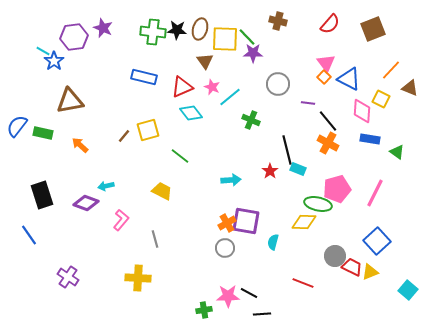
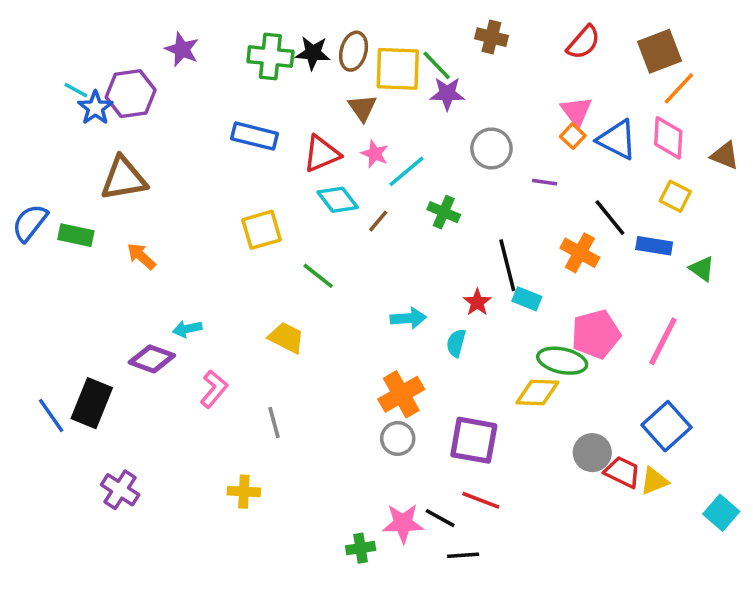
purple hexagon: (74, 37) -> (131, 94), moved
orange line: (391, 70) -> (679, 88), moved
yellow square: (381, 99) -> (675, 196), moved
pink diamond: (362, 111) -> (668, 138), moved
black line: (328, 121) -> (610, 217), moved
brown line: (124, 136) -> (378, 221), moved
black rectangle: (42, 195) -> (92, 403), moved, turned 40
purple square: (246, 221) -> (474, 440), moved
orange cross: (227, 223) -> (401, 394), size x1.4
cyan semicircle: (273, 242) -> (456, 343), moved
yellow cross: (138, 278) -> (244, 492), size x0.7
red line: (303, 283) -> (481, 500), moved

